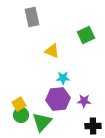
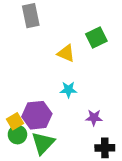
yellow triangle: (52, 51) -> (66, 53), moved
purple hexagon: (58, 99) -> (37, 115), moved

